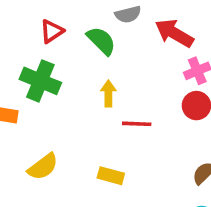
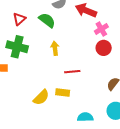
red line: (137, 124) -> (72, 72), moved
yellow semicircle: (43, 167) -> (41, 97), moved

